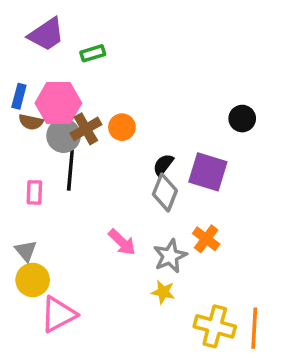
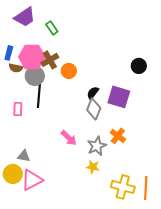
green rectangle: (93, 53) -> (52, 28), turned 72
brown cross: (86, 129) -> (50, 60), moved
gray triangle: (26, 251) -> (24, 156), moved, turned -40
yellow circle: (33, 280) -> (13, 174), moved

